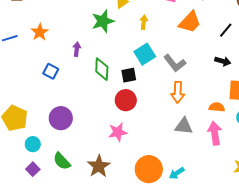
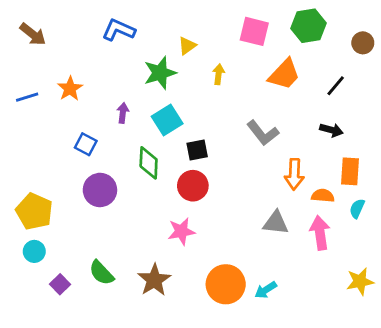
cyan square: (145, 54) -> (167, 120), moved
green diamond: (102, 69) -> (149, 163), moved
orange arrow: (178, 92) -> (294, 174), moved
purple circle: (61, 118) -> (100, 190), moved
cyan circle: (33, 144) -> (34, 251), moved

